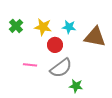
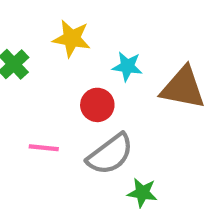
yellow star: (43, 27) -> (72, 39), moved

